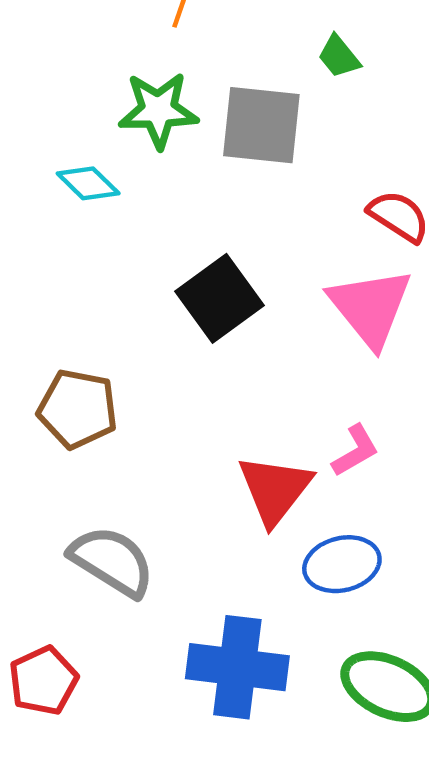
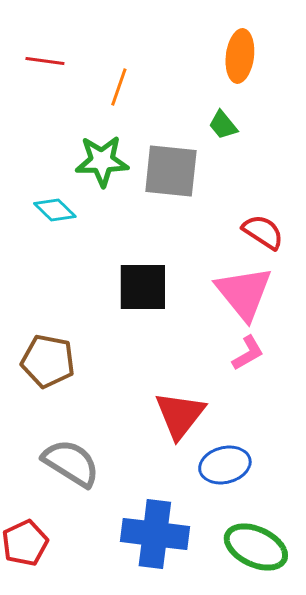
black square: (220, 298) -> (143, 287), turned 36
pink L-shape: (355, 451) -> (248, 353), moved

